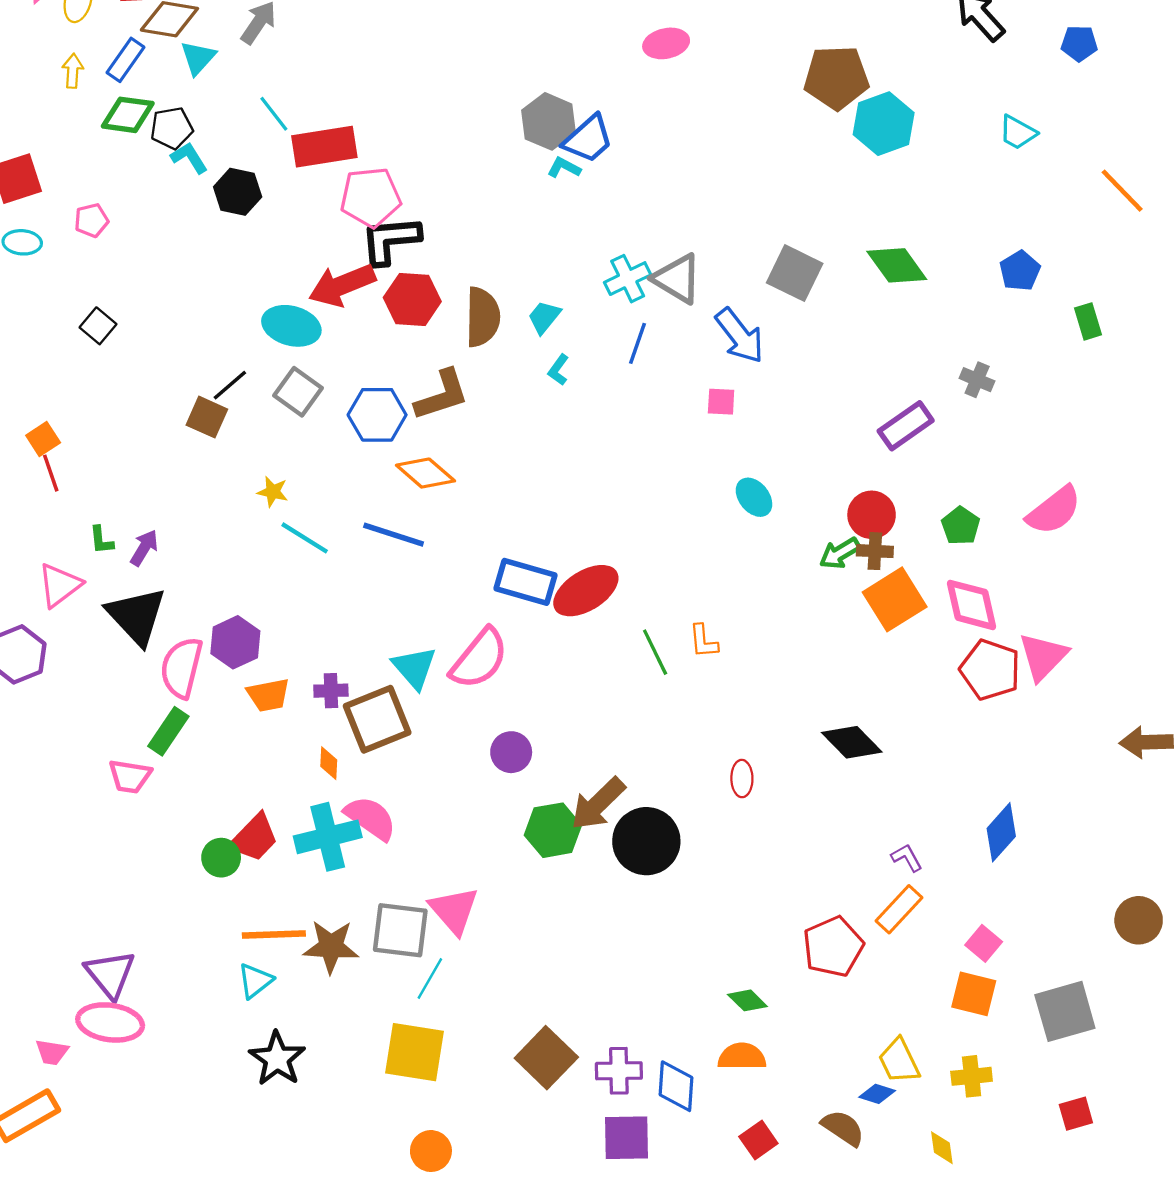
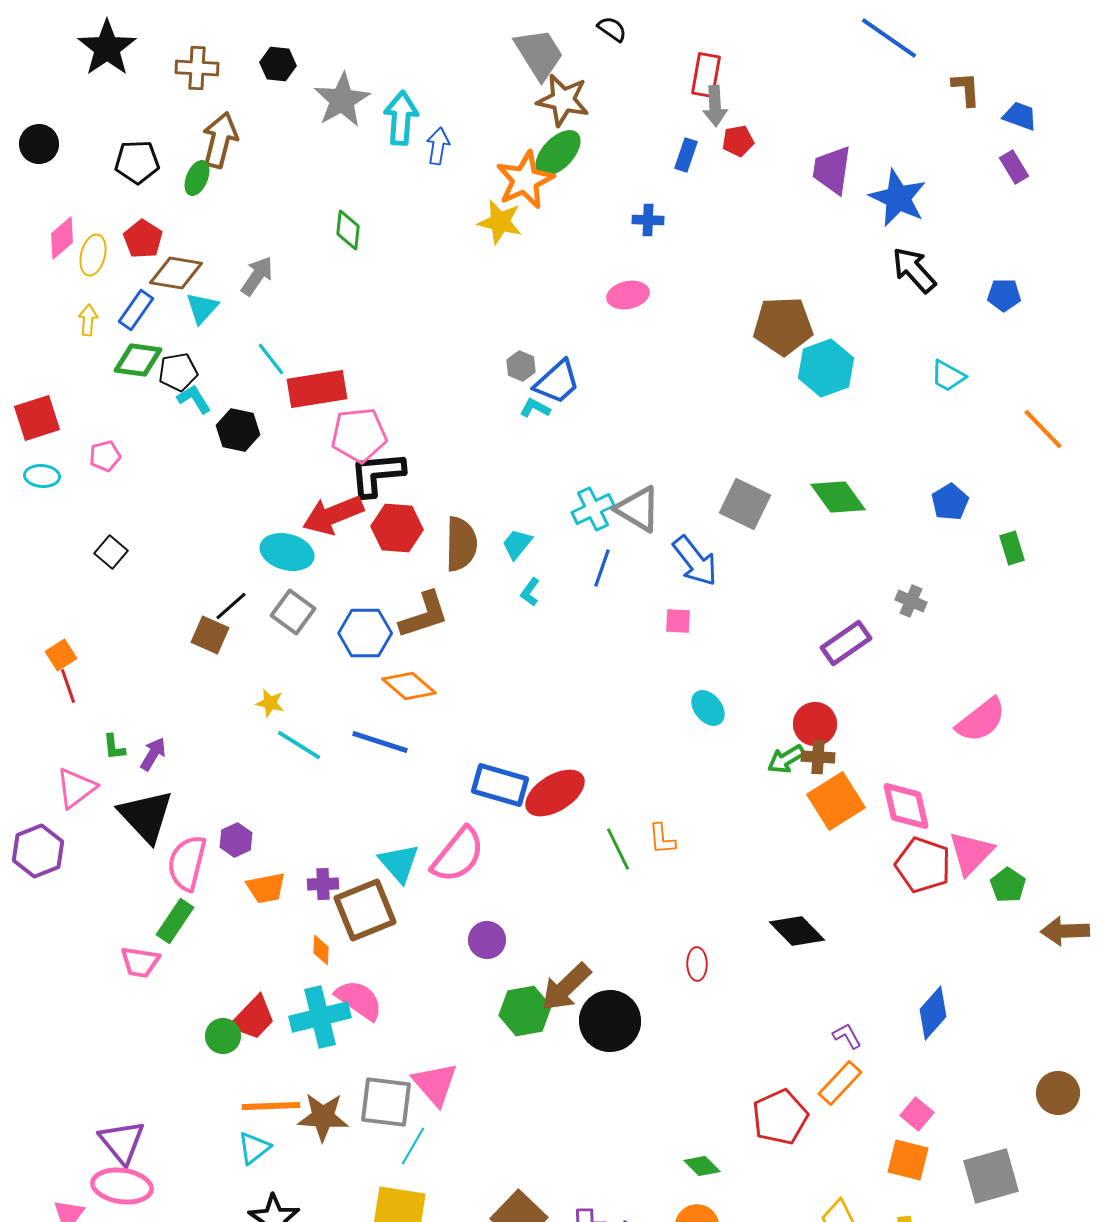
gray hexagon: (549, 121) -> (521, 366), size x0.6
green pentagon: (961, 526) -> (1008, 885), moved
purple hexagon: (235, 642) -> (236, 840), size x0.7

